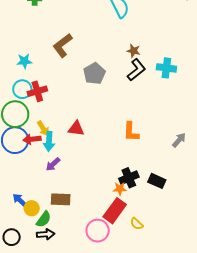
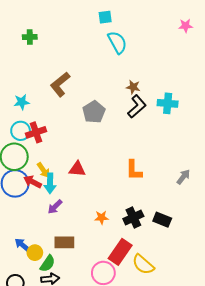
red arrow: (32, 139) -> (33, 182), turned 36
orange star: (120, 189) -> (101, 218), moved
yellow semicircle: (137, 224) -> (143, 264), size x1.6

